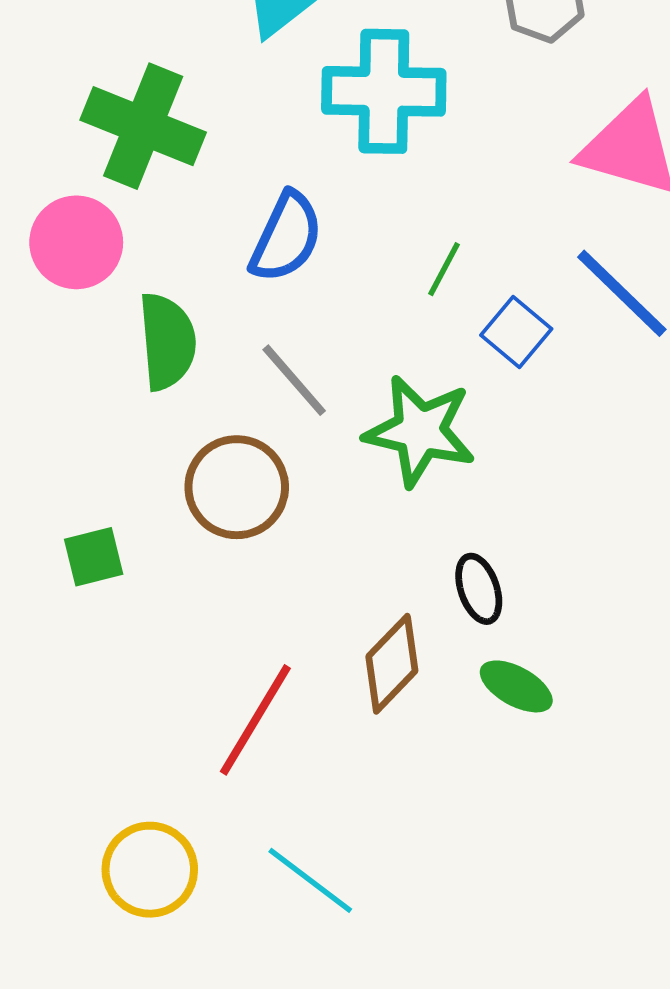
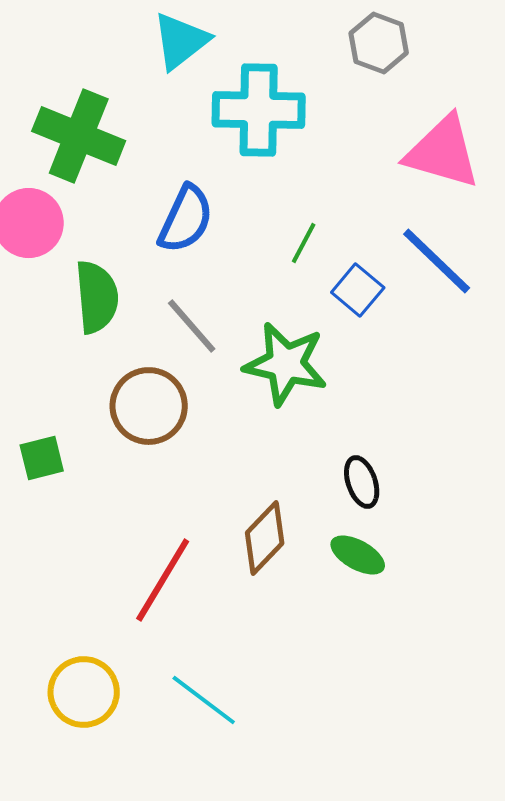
black ellipse: (479, 589) -> (362, 482), moved

